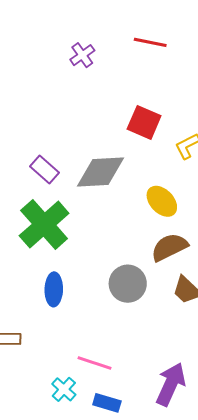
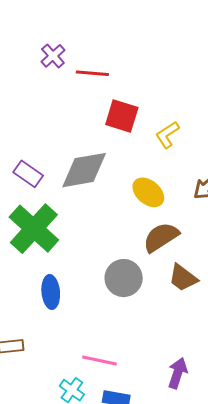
red line: (150, 42) -> (92, 73), moved
purple arrow: (171, 384) -> (178, 373), size x0.7

